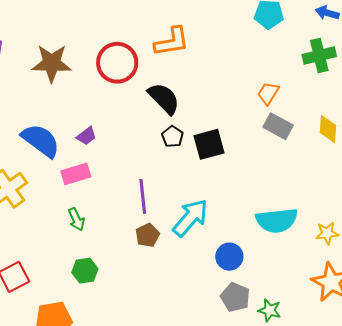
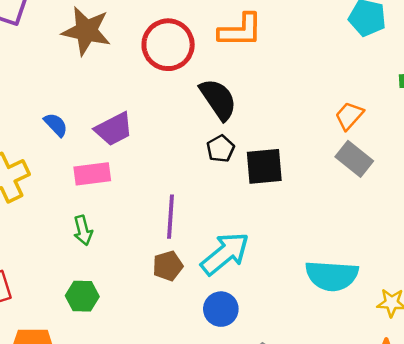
purple trapezoid: (86, 136) -> (114, 129), size x1.5
blue semicircle: (41, 141) -> (56, 125), size x0.5
blue circle: (229, 257) -> (221, 309), moved

